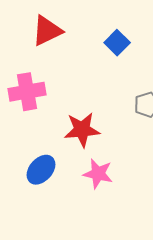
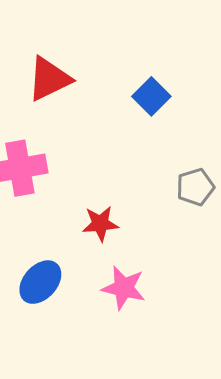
red star: (82, 130) -> (100, 224), size x0.7

